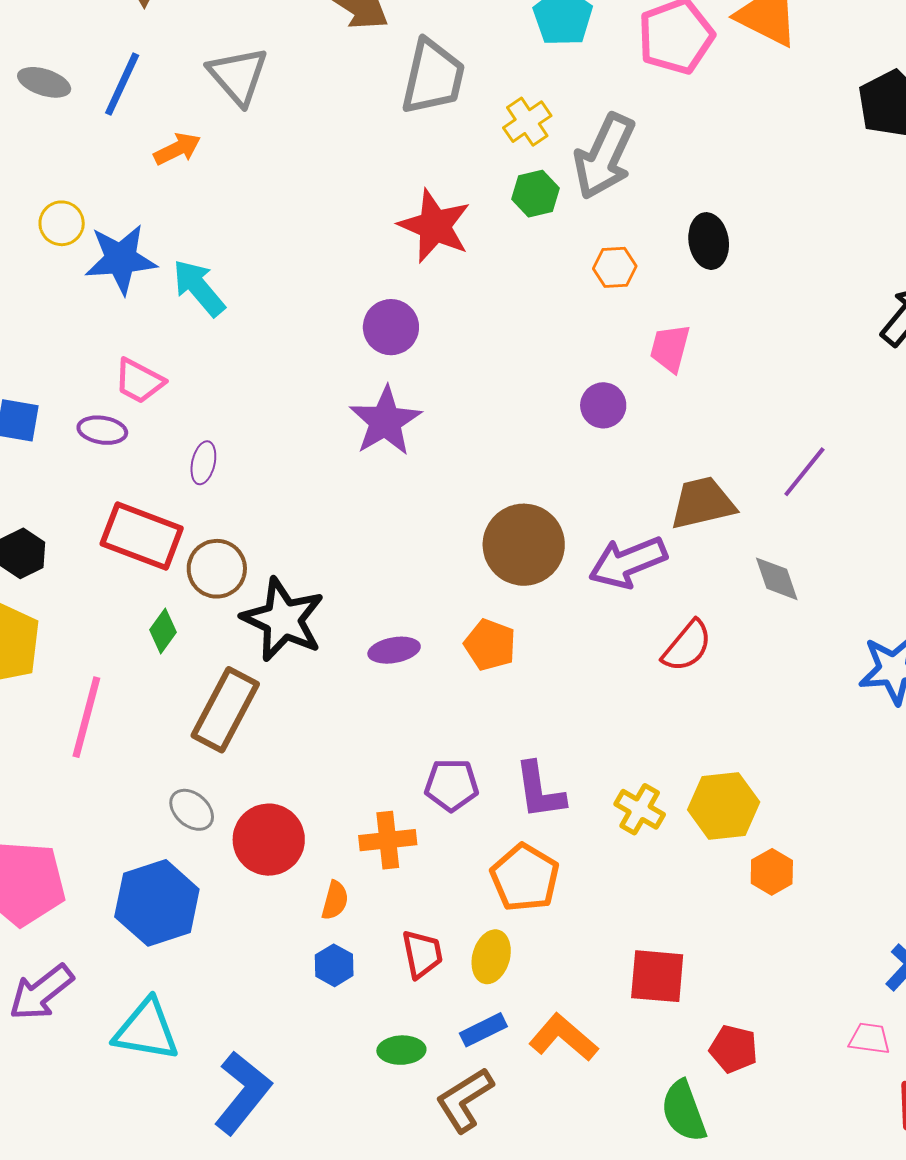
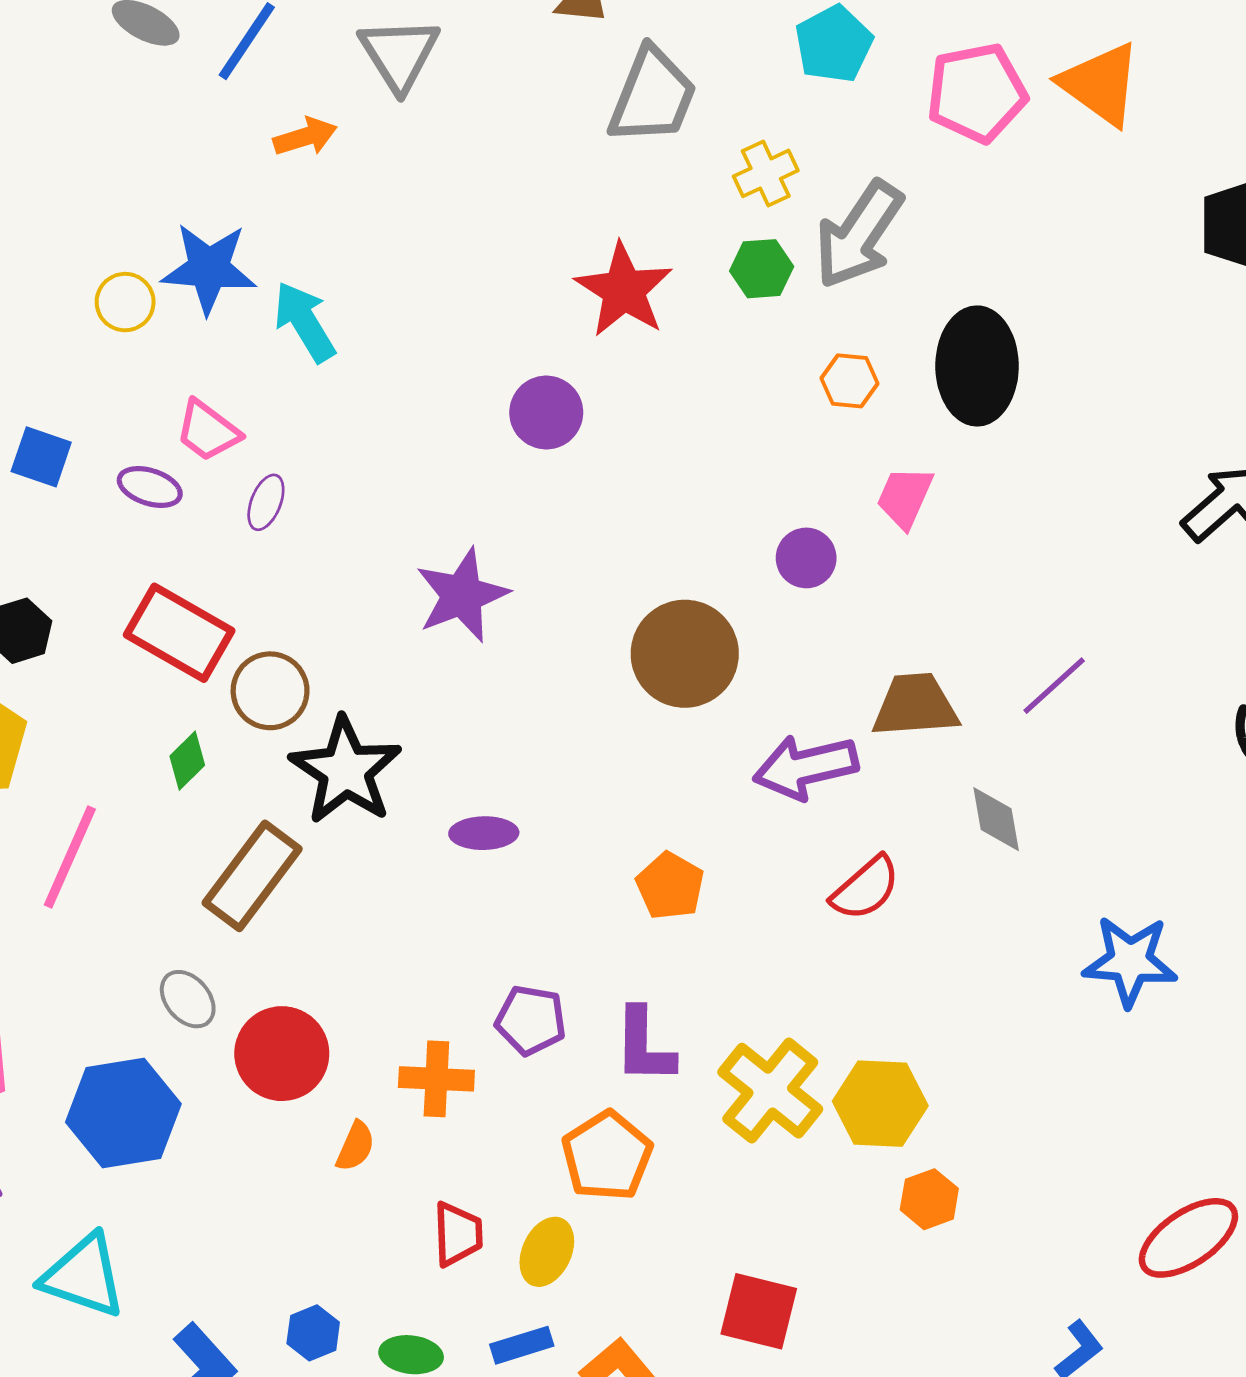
yellow circle: (62, 223) -> (125, 302), moved
black ellipse: (709, 241) -> (977, 366), size x1.6
purple star: (385, 421) -> (462, 595), moved
purple ellipse: (203, 463) -> (266, 502), moved
brown circle: (524, 545) -> (685, 654), moved
orange pentagon: (490, 645) -> (670, 886), moved
yellow cross: (640, 809) -> (770, 1091), size x1.6
blue hexagon: (334, 965) -> (313, 1333), moved

